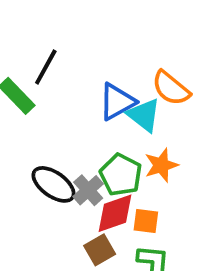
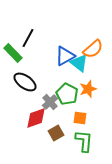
orange semicircle: (171, 88) -> (93, 49), turned -80
black ellipse: (53, 184) -> (25, 82), moved
red diamond: (115, 213) -> (36, 118), moved

